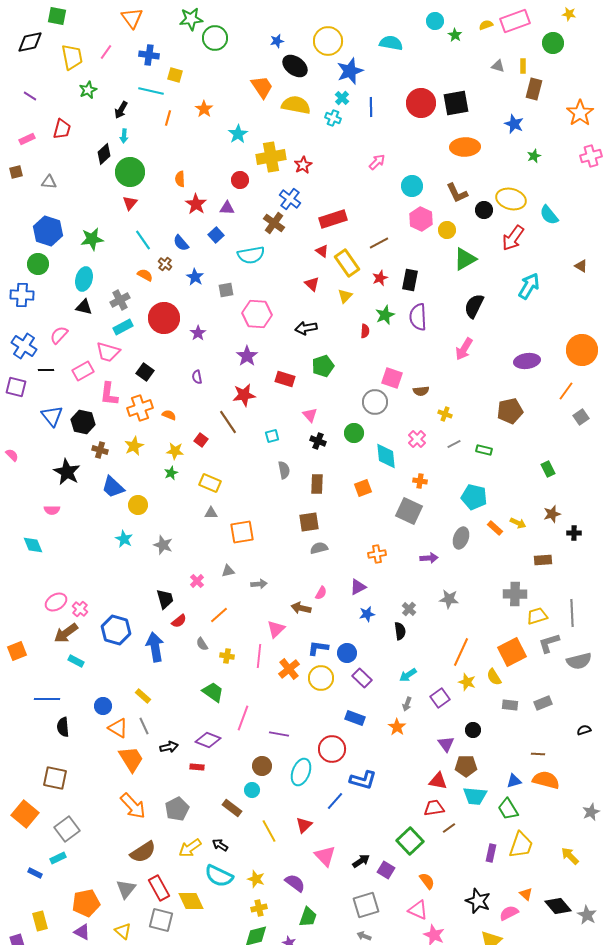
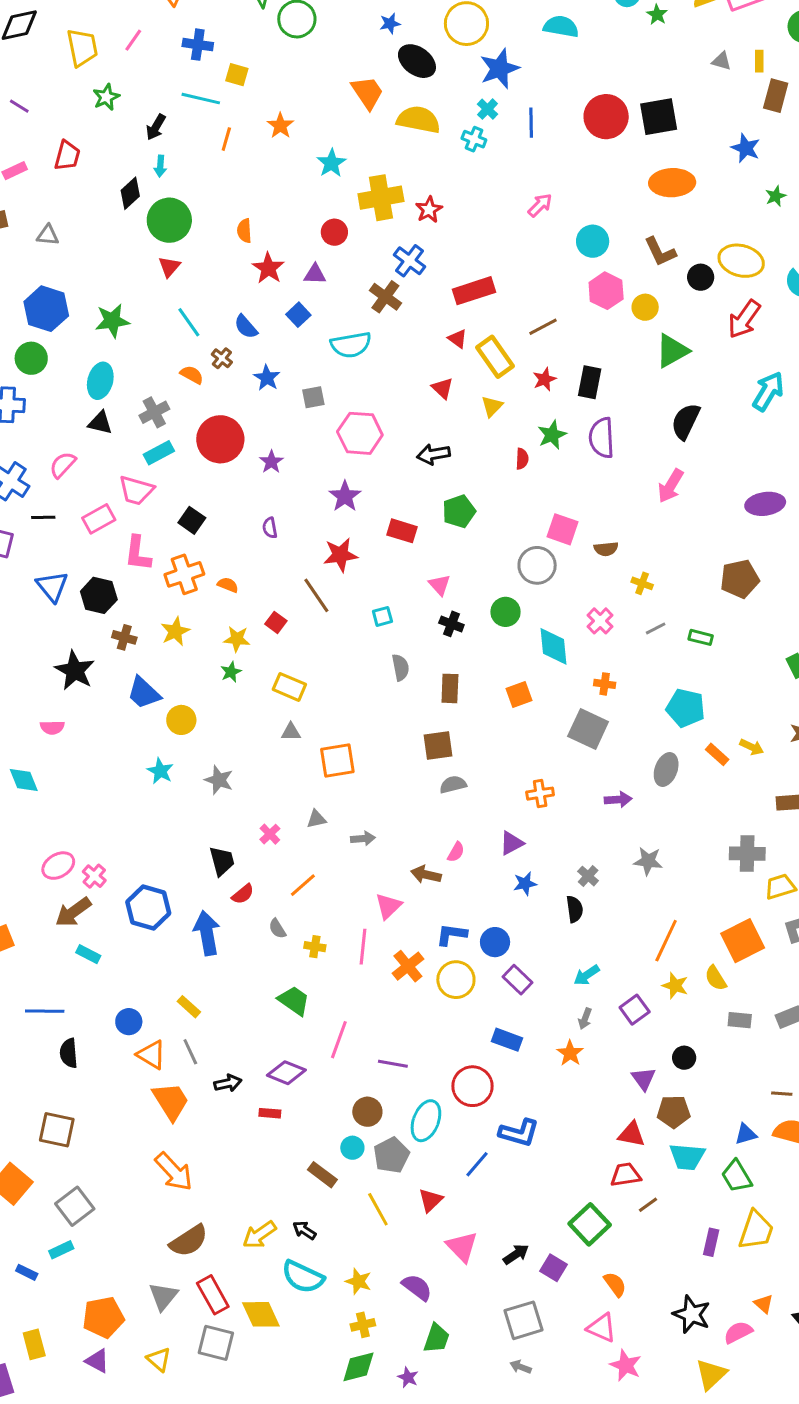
gray pentagon: (177, 809) -> (391, 1155), moved

